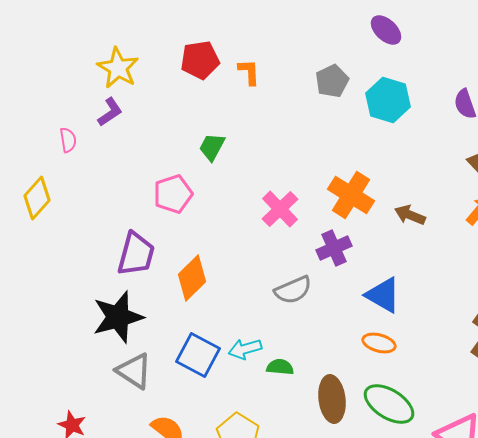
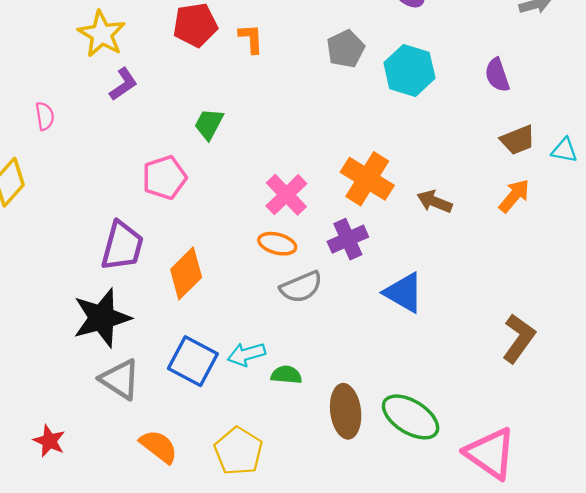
purple L-shape: (110, 112) -> (123, 84), moved
orange ellipse: (379, 343) -> (277, 244), moved

